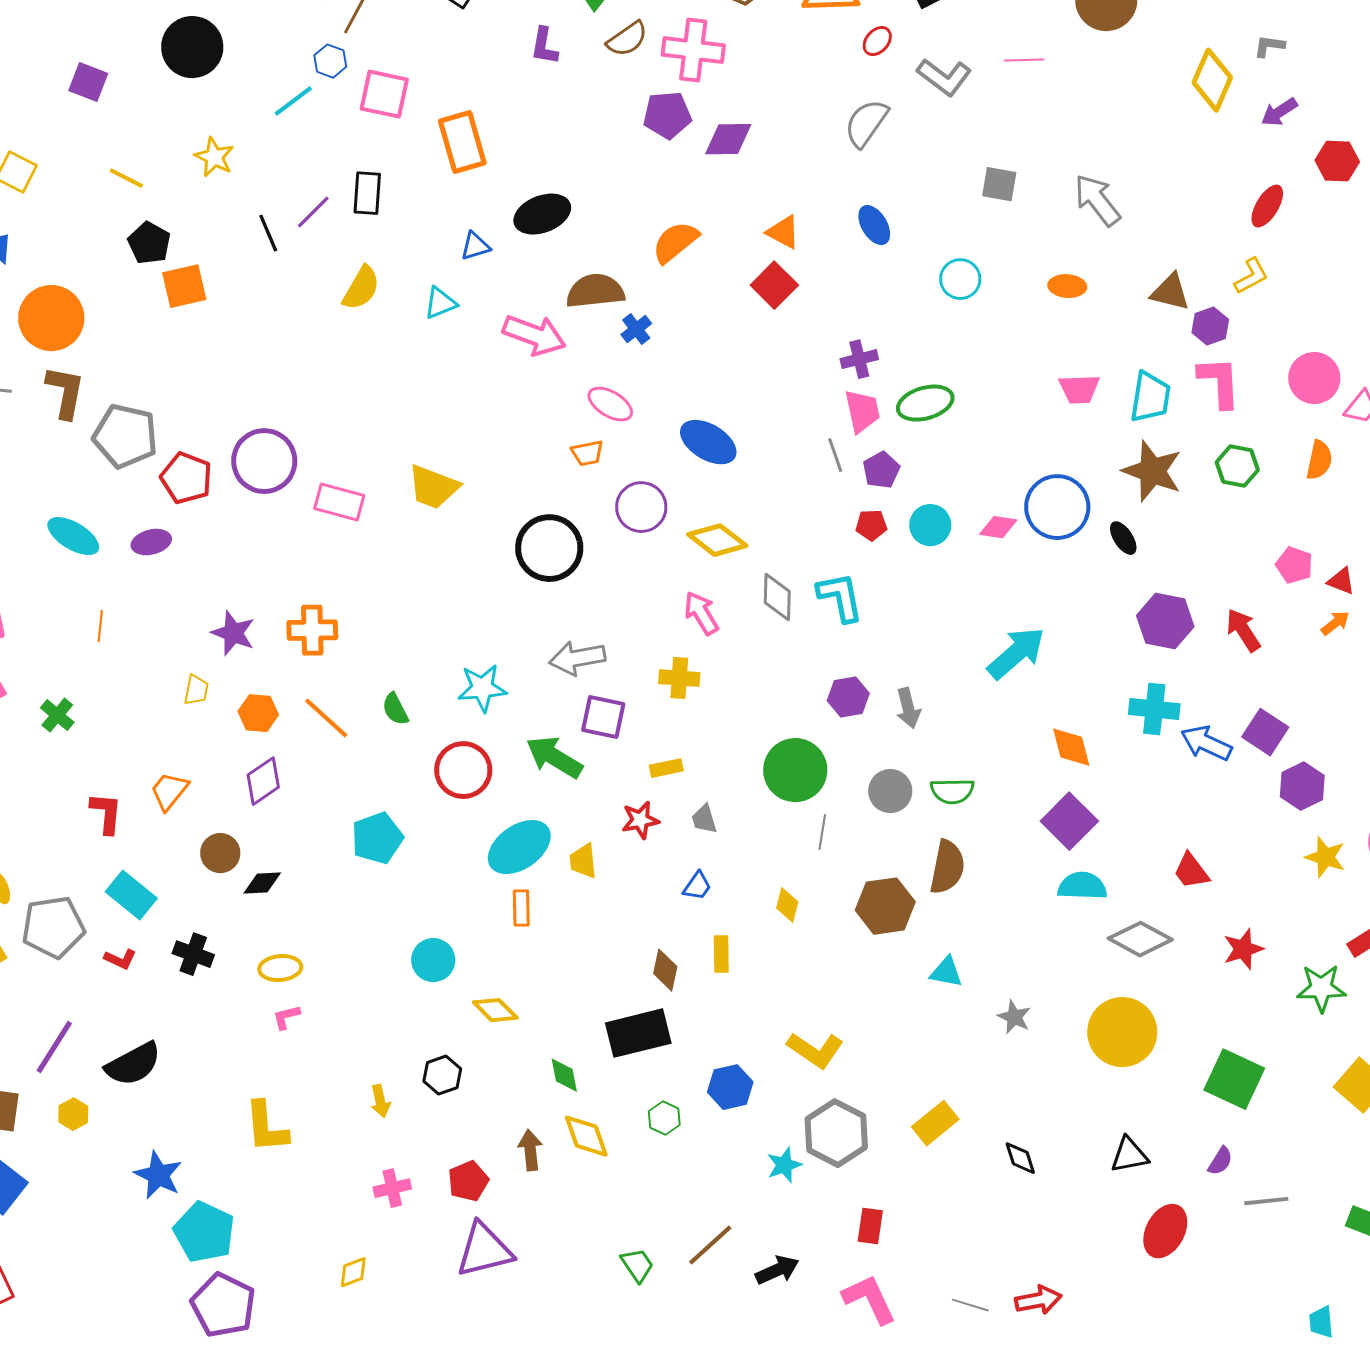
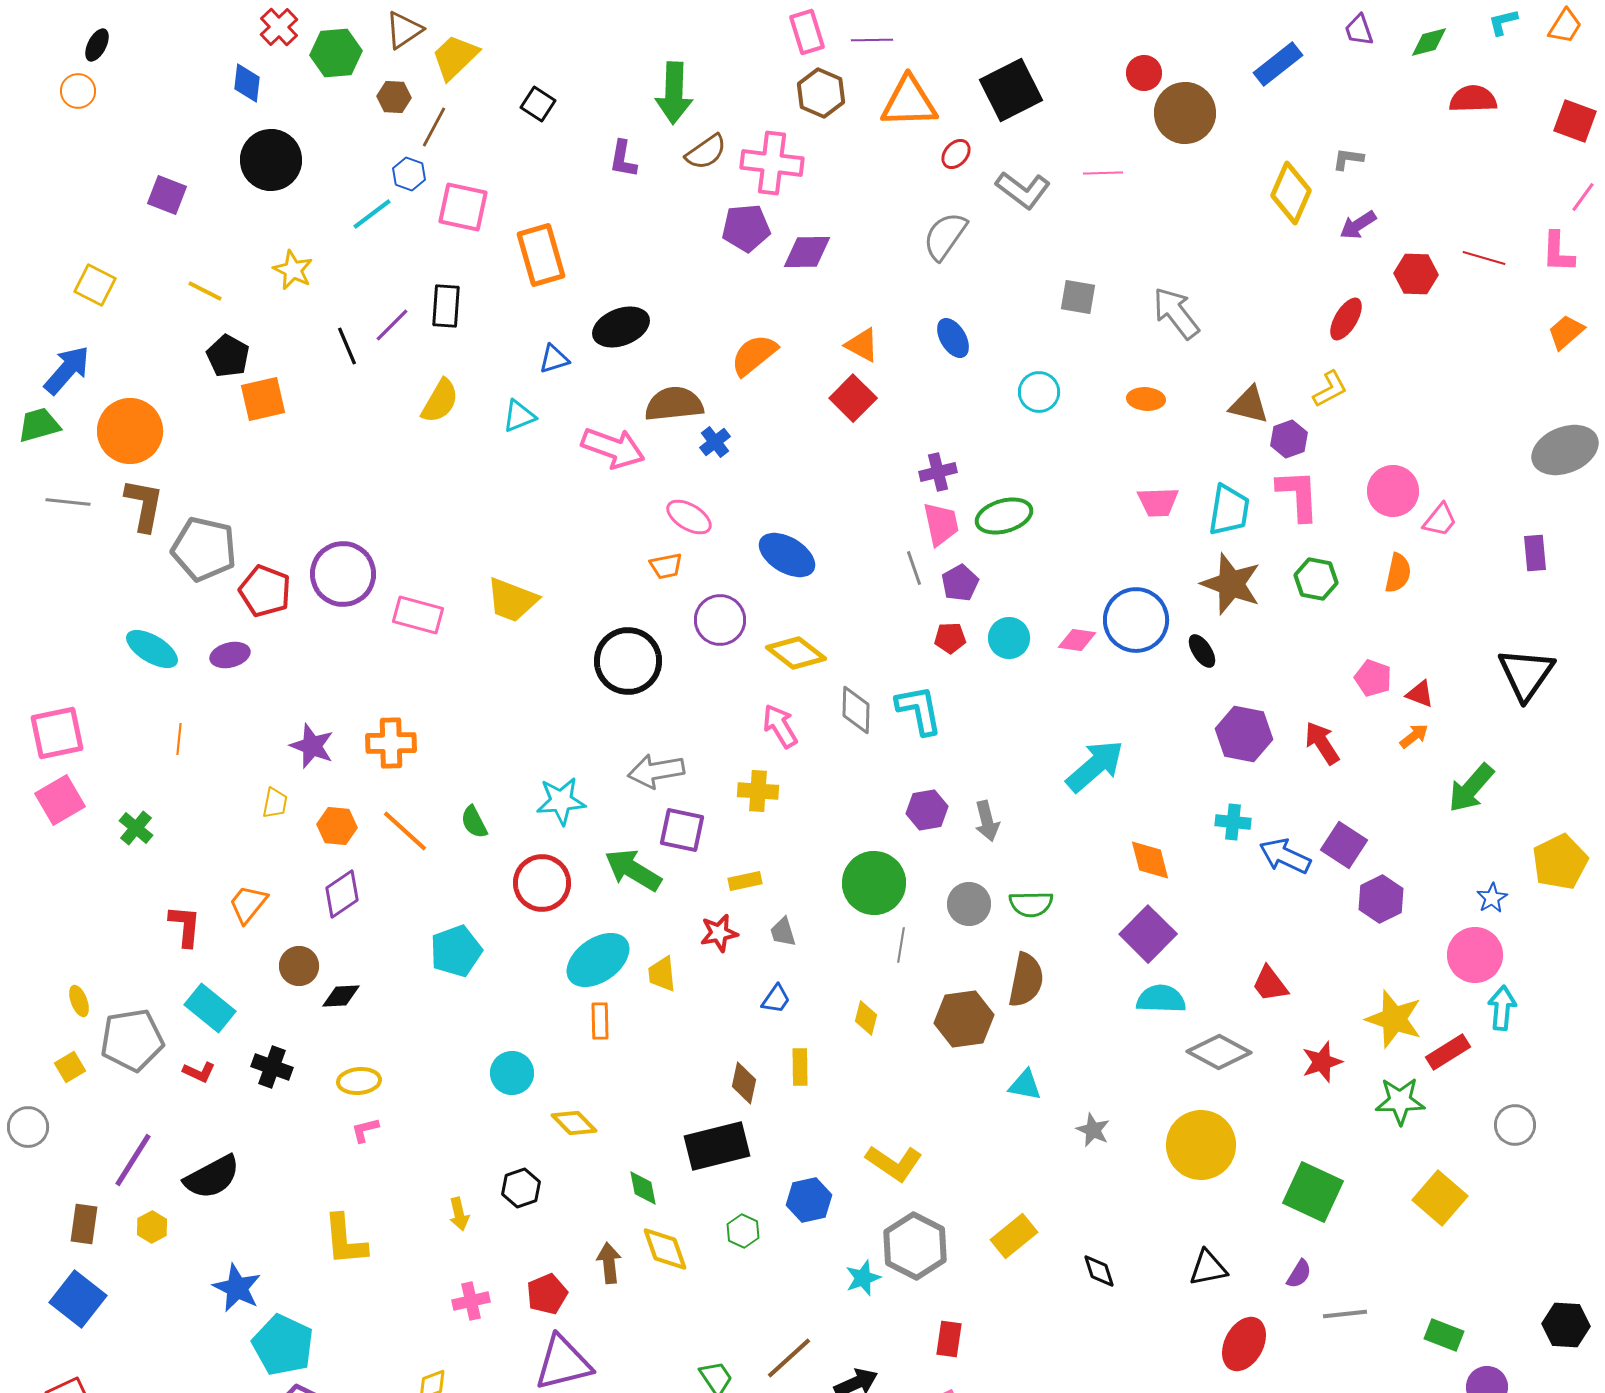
cyan cross: (1154, 709) -> (1233, 822), size x0.7
yellow star: (1325, 857) -> (1394, 1019), moved, size x1.4

